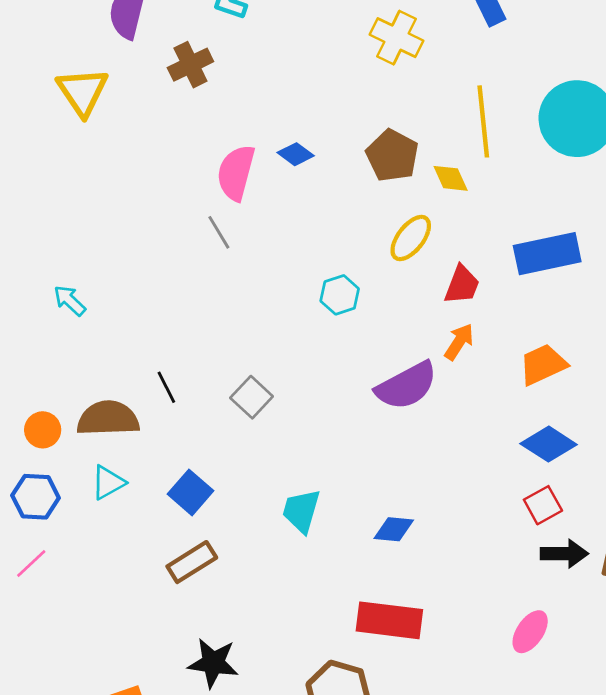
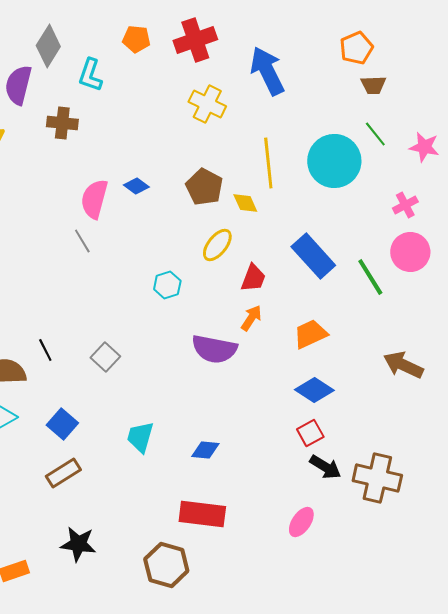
brown cross: (190, 65) -> (62, 123), turned 32
blue rectangle: (547, 254) -> (313, 256), turned 60
purple semicircle: (406, 386) -> (214, 349), turned 39
black arrow: (564, 554) -> (325, 467), turned 32

